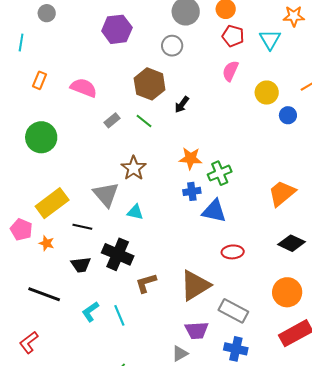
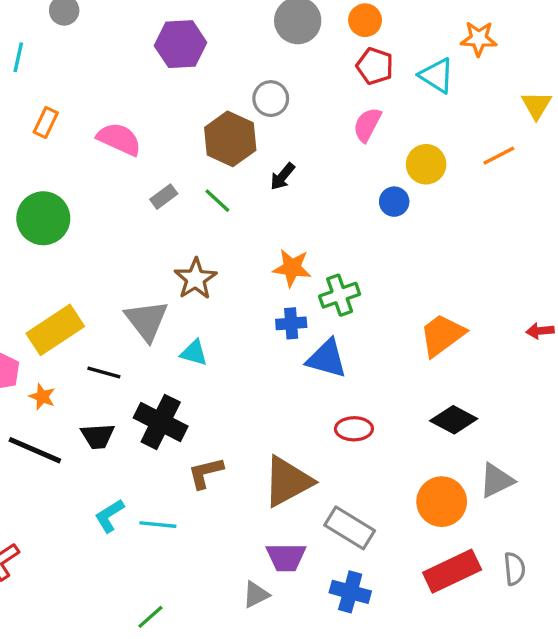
cyan triangle: (270, 39) -> (437, 76), turned -30
gray circle: (172, 46) -> (271, 99), moved
blue circle: (288, 115) -> (394, 202), moved
black line: (44, 294) -> (35, 450), moved
cyan line: (119, 315) -> (158, 525), turned -65

